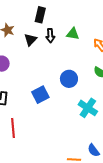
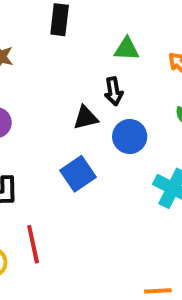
black arrow: (50, 36) -> (114, 91), moved
black triangle: (30, 40) -> (86, 118), moved, turned 40

